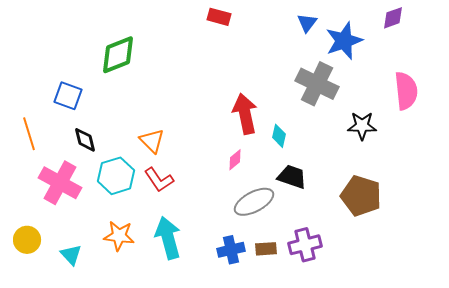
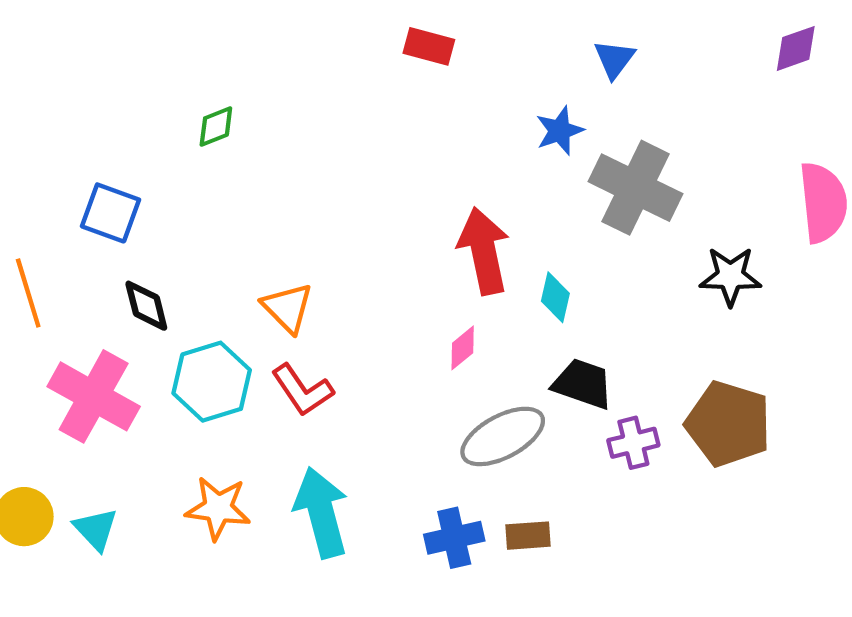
blue star: (344, 41) -> (560, 131), moved, size x0.6
green diamond: (118, 55) -> (216, 127), size x0.5
purple cross: (305, 245) -> (633, 443), moved, size x0.7
cyan triangle: (71, 255) -> (96, 529), moved

